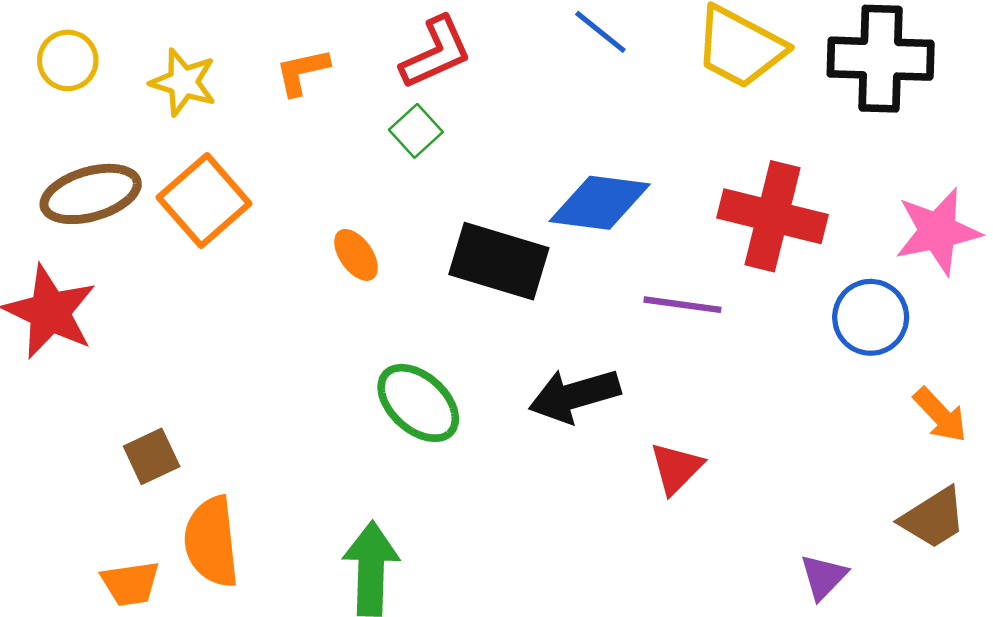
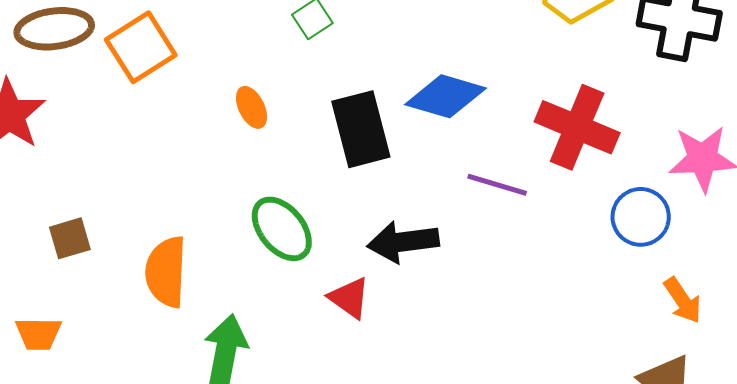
black rectangle: (499, 261) -> (361, 129), turned 50
red triangle: (676, 468) -> (349, 298), moved, turned -48
orange semicircle: (212, 542) -> (166, 272), moved

